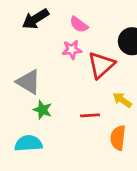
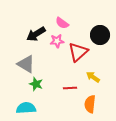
black arrow: (35, 19) -> (36, 34), moved

